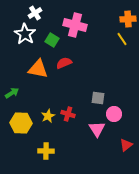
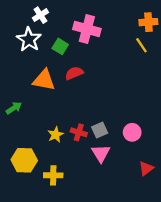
gray square: (98, 98) -> (100, 130), moved, turned -32
yellow hexagon: (21, 123) -> (24, 160), moved
pink triangle: (97, 129) -> (101, 153), moved

